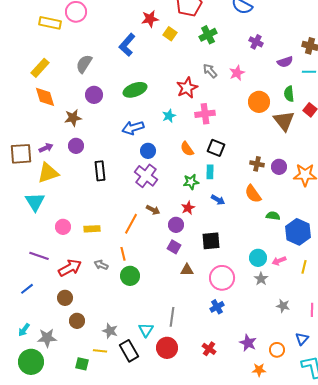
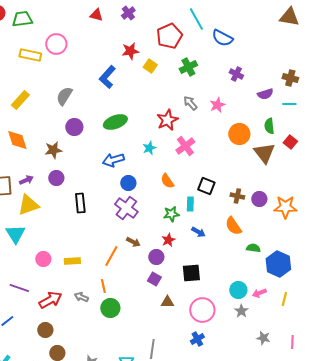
orange diamond: (45, 97) -> (17, 140), moved
pink cross: (205, 114) -> (185, 146), turned -30
black square: (216, 148) -> (206, 186), moved

